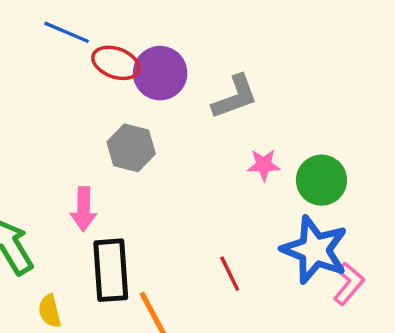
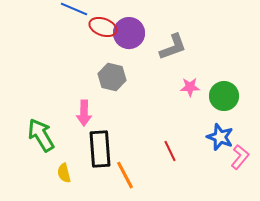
blue star: (315, 250) -> (220, 137), size x0.7

